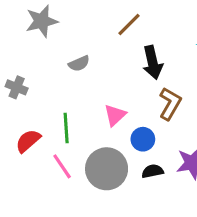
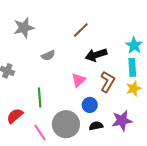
black arrow: (153, 62) -> (96, 55), turned 85
pink triangle: (115, 115) -> (78, 80), moved
red semicircle: (28, 141) -> (15, 116), moved
pink line: (62, 166) -> (40, 133), moved

